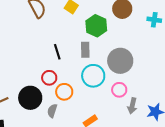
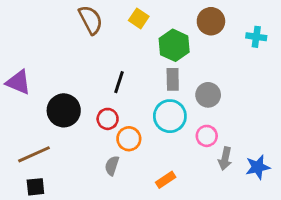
gray rectangle: (85, 50) -> (173, 79), moved
black line: (57, 52) -> (119, 82), turned 35
gray circle: (120, 61) -> (208, 95), size x0.7
black circle: (30, 98) -> (64, 110), moved

